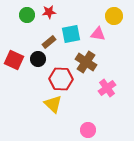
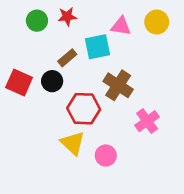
pink triangle: (98, 34) -> (121, 26), moved
pink circle: (88, 130) -> (106, 155), moved

